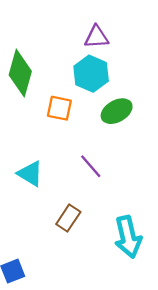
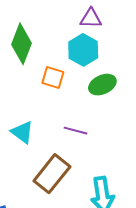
purple line: (91, 166) -> (76, 131), turned -40
brown rectangle: (68, 218) -> (52, 174), size x1.6

